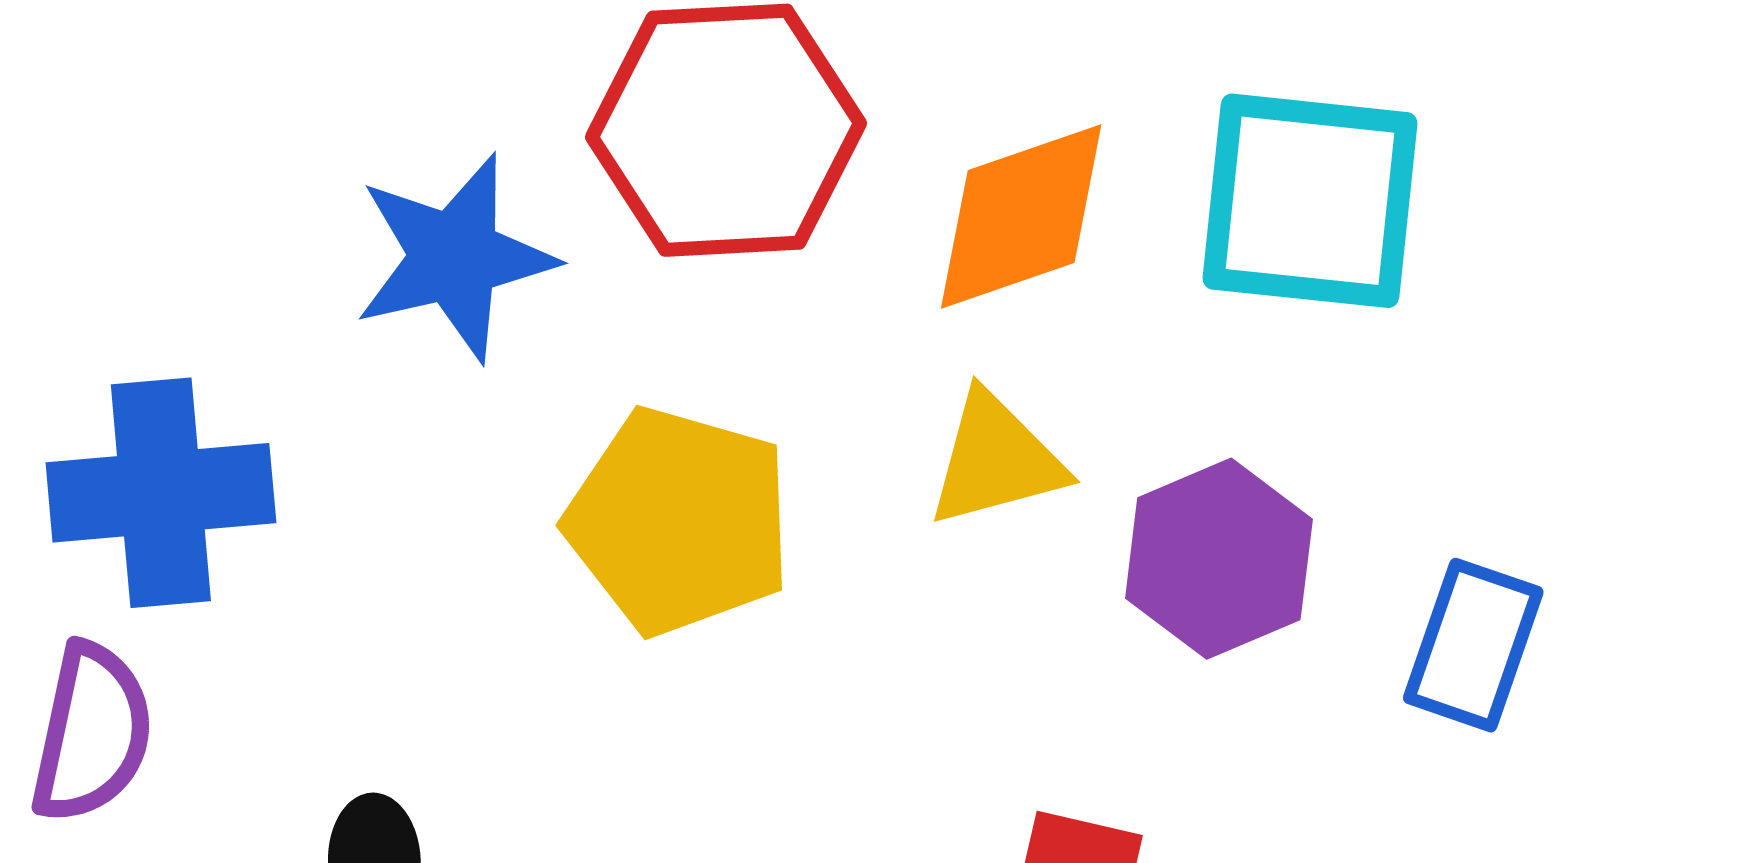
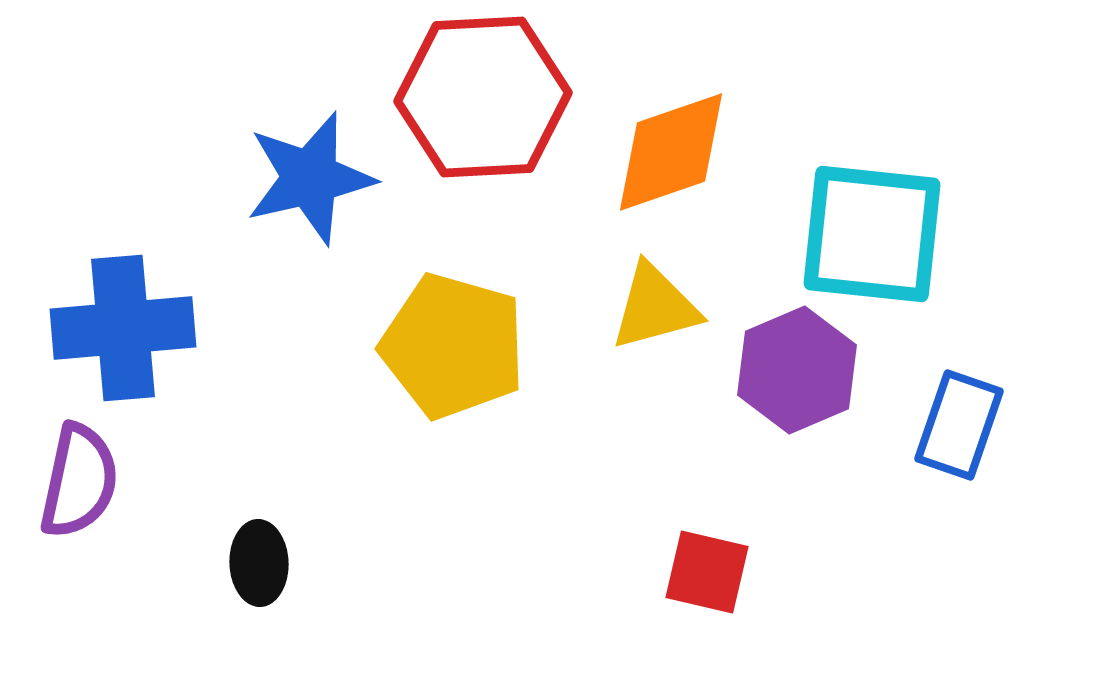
cyan square: (1310, 201) -> (872, 234), moved

